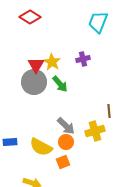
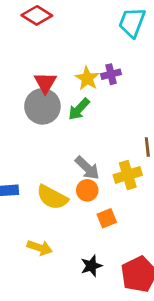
yellow star: (52, 62) -> (87, 78), moved
green arrow: (60, 84) -> (79, 109), turned 84
orange square: (63, 162) -> (107, 218), moved

